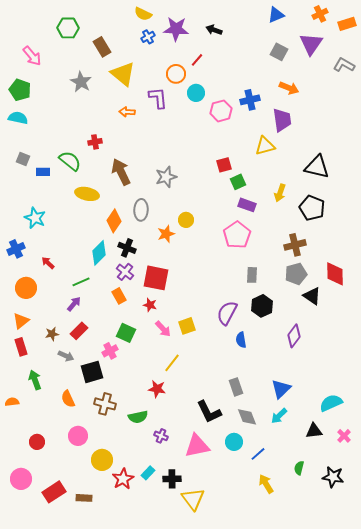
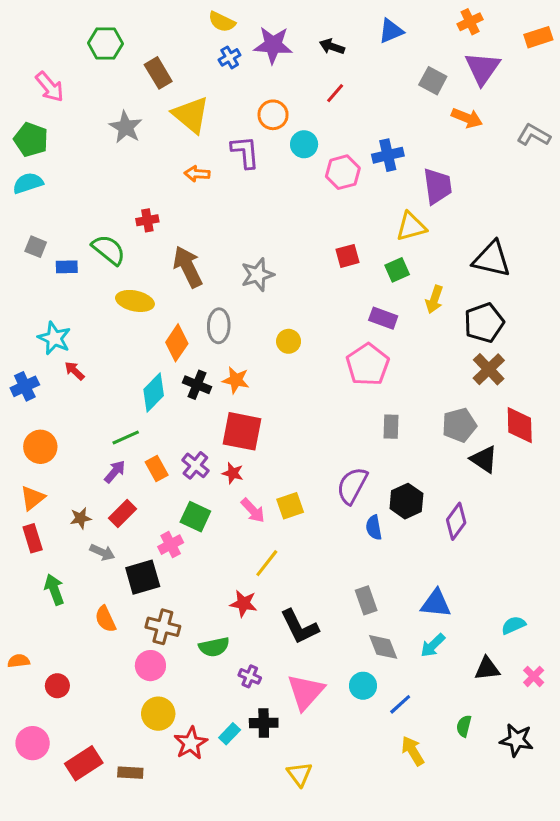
orange cross: (320, 14) -> (470, 22), moved
blue triangle: (276, 15) -> (391, 31), moved
red line: (197, 60) -> (335, 93), moved
gray L-shape: (344, 65) -> (534, 135), moved
orange arrow: (289, 88) -> (467, 118), moved
cyan semicircle: (18, 118) -> (28, 183), turned -30
green square: (238, 182) -> (397, 270), moved
black pentagon: (312, 208) -> (484, 323), turned 30
orange star: (166, 234) -> (236, 380), moved, turned 30
brown cross: (295, 245) -> (489, 369), moved, turned -30
red arrow: (48, 263) -> (74, 371), moved
purple cross: (125, 272) -> (195, 465), moved
orange rectangle: (119, 296) -> (157, 469), moved
black hexagon: (262, 306) -> (406, 501), moved
blue triangle: (281, 389) -> (436, 603), turned 50
orange semicircle: (12, 402) -> (19, 661), moved
cyan semicircle: (331, 403) -> (513, 625), size x0.7
black L-shape: (209, 412) -> (299, 627), moved
pink circle: (78, 436) -> (150, 666), moved
pink triangle: (197, 446) -> (306, 692), turned -36
black cross: (172, 479) -> (264, 723), moved
yellow triangle: (193, 499) -> (299, 774), size x0.7

